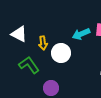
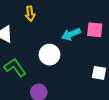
yellow arrow: (43, 43) -> (30, 14), moved

